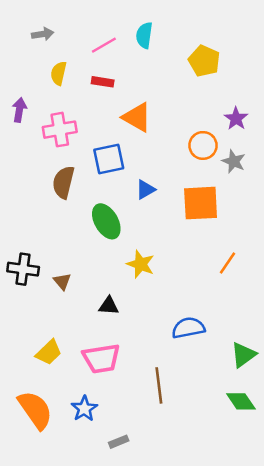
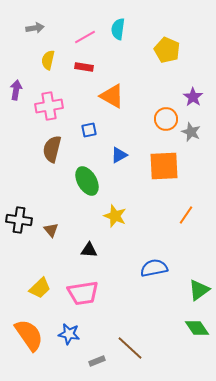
blue square: (109, 159) -> (89, 130), size x0.6
brown line: (159, 385) -> (130, 348), moved, turned -40
blue star: (84, 409) -> (69, 334), turned -30

